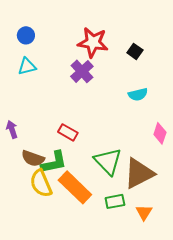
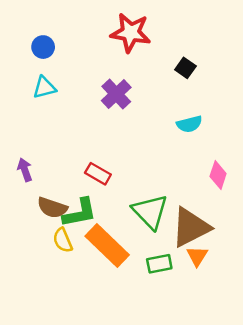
red star: (93, 42) -> (131, 33), moved
yellow semicircle: (41, 183) -> (63, 240), size x0.7
orange triangle: (144, 212) -> (197, 256), moved

